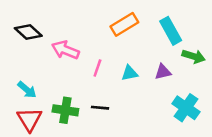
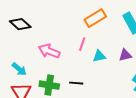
pink arrow: (65, 50) -> (49, 51), moved
pink line: (97, 68) -> (82, 44), moved

